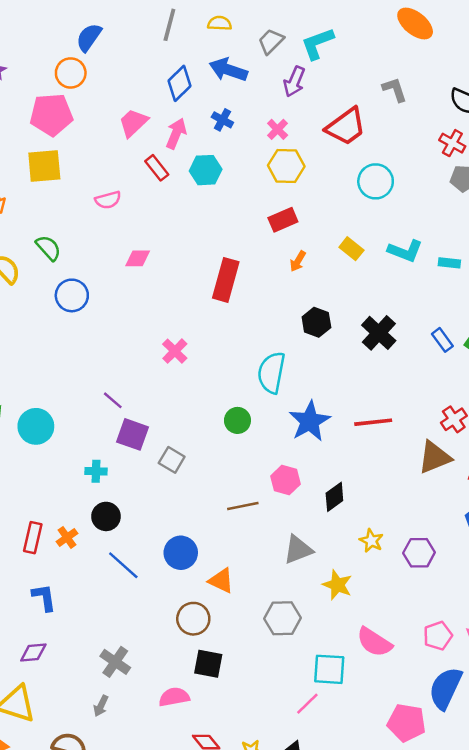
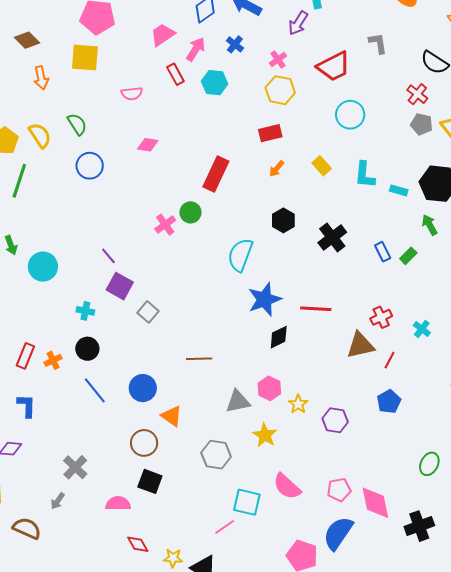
cyan L-shape: (405, 251) -> (365, 175), turned 64
green circle: (237, 420) -> (190, 212), moved
pink hexagon: (285, 480) -> (269, 388), moved
black diamond: (334, 497) -> (279, 337), moved

